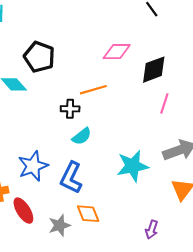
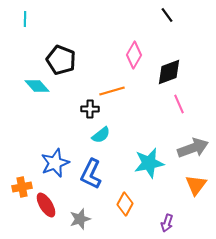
pink diamond: (117, 52) -> (134, 55), turned -60
pink line: (164, 103) -> (179, 104), turned -42
orange diamond: (88, 214) -> (125, 204), moved, turned 50

